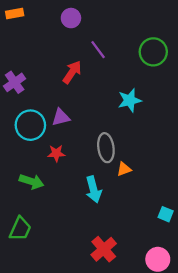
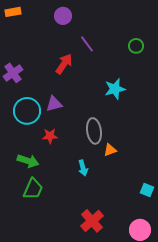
green circle: (153, 52) -> (136, 46), size x0.6
cyan arrow: (94, 189) -> (83, 168), size x0.7
green trapezoid: (20, 229) -> (33, 189), moved

